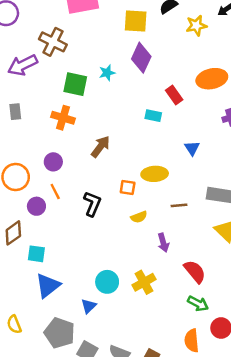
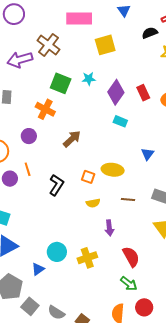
yellow square: (136, 21) -> (105, 45), moved, turned -30
purple diamond: (141, 58) -> (116, 92), moved
red rectangle: (174, 95) -> (143, 93), moved
purple circle: (53, 162) -> (29, 136), moved

